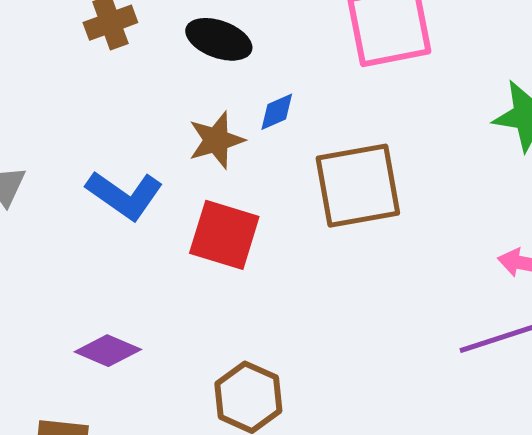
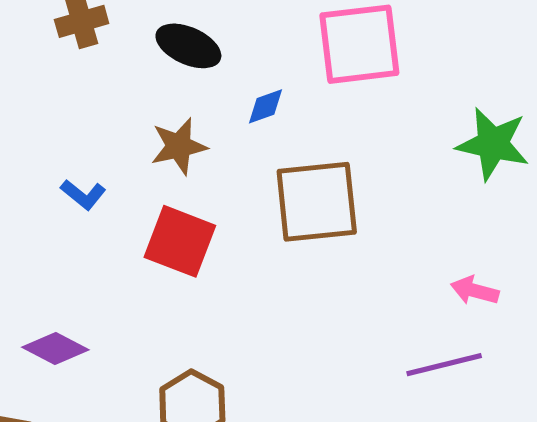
blue diamond: (277, 112) -> (265, 106), moved
blue L-shape: (125, 195) -> (83, 194), size x0.6

